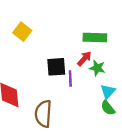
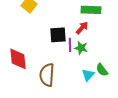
green star: (97, 68) -> (81, 48), moved
cyan triangle: (108, 91) -> (88, 75), moved

